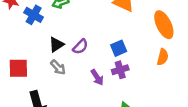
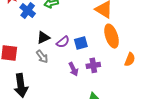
orange ellipse: (164, 25) -> (112, 36), moved
blue square: (119, 48) -> (81, 43), moved

